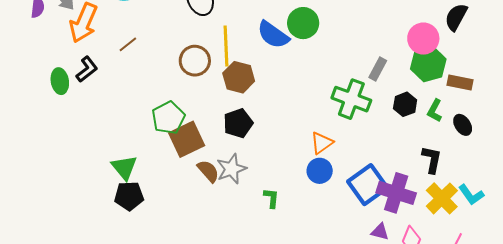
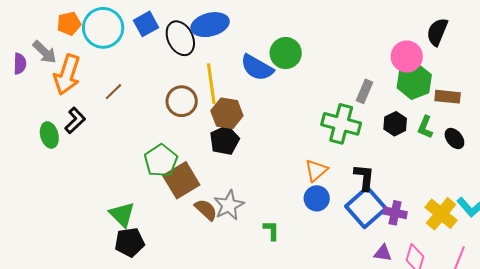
black pentagon: (238, 123) -> (224, 140), moved
black L-shape: (432, 160) -> (364, 177), moved
purple cross: (396, 193) -> (395, 213), size x0.6

